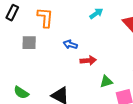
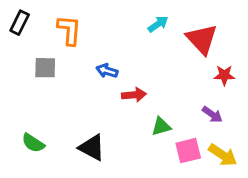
cyan arrow: (96, 14) -> (158, 24), moved

